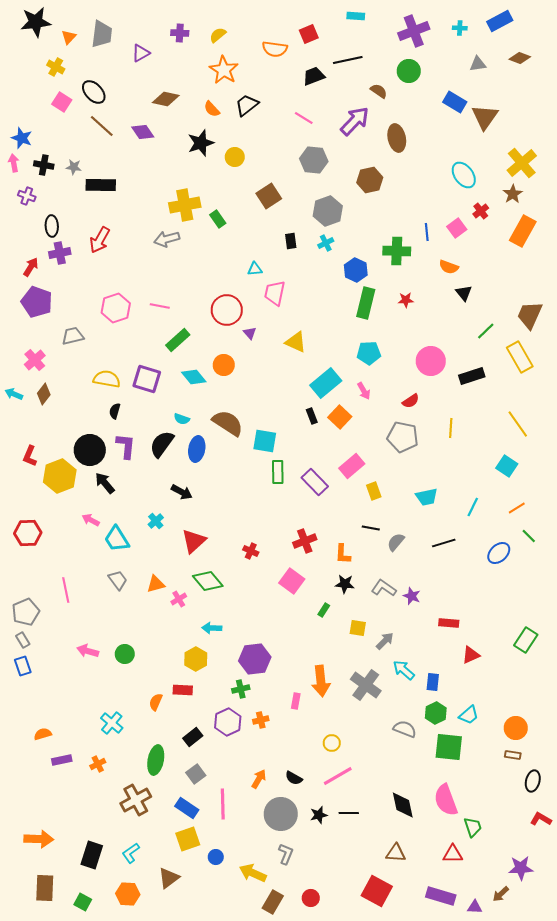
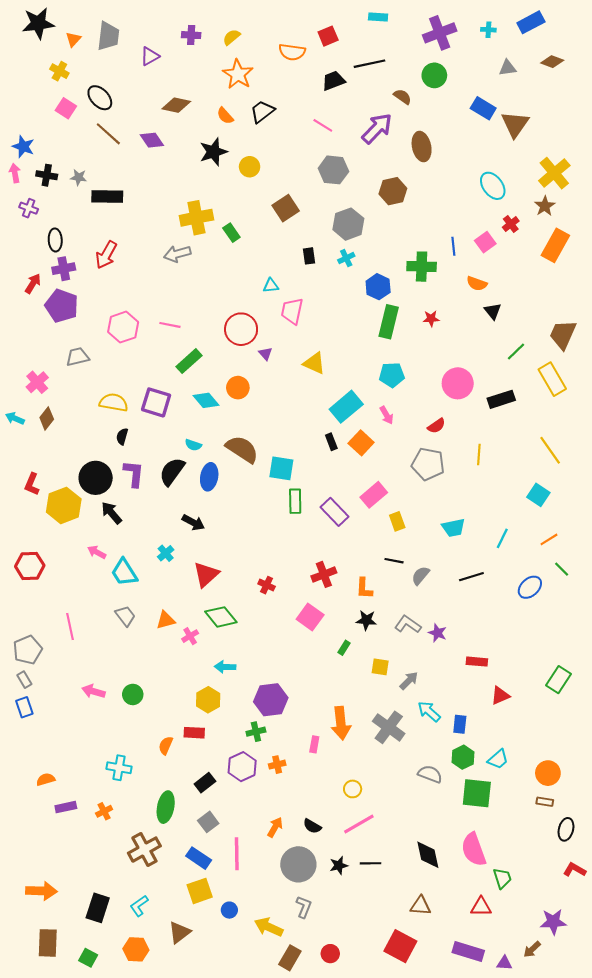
purple pentagon: (37, 302) -> (62, 306), moved
cyan cross: (112, 723) -> (119, 768), turned -30

